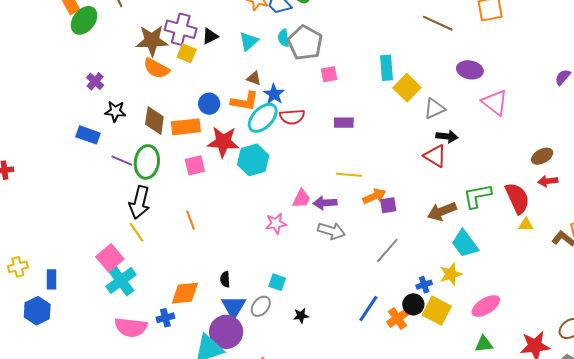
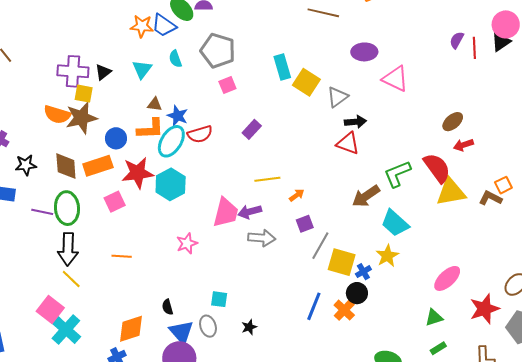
brown star: (152, 41) -> (81, 118), moved
gray pentagon: (305, 43) -> (218, 51), moved
purple rectangle: (344, 123) -> (252, 129), turned -36
orange arrow: (374, 196) -> (297, 195), size x0.7
pink trapezoid: (301, 199) -> (226, 212), size x1.5
purple square: (388, 205) -> (305, 224), moved
orange line: (191, 220) -> (122, 256), turned -54
pink star: (276, 224) -> (187, 243), moved
yellow triangle: (526, 225) -> (451, 192), size x2.0
gray ellipse: (261, 306) -> (208, 326), turned -45
pink ellipse: (486, 306) -> (447, 278), moved
yellow square: (437, 311) -> (342, 262), moved

